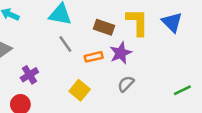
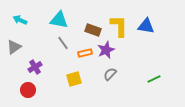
blue triangle: (172, 22) -> (146, 26), turned -36
yellow square: (80, 90) -> (74, 79), turned 35

